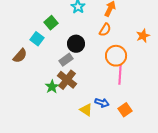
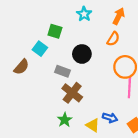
green square: (51, 23) -> (55, 31), turned -32
gray rectangle: (66, 60) -> (62, 71), moved, turned 56
green star: (52, 87) -> (65, 120), moved

